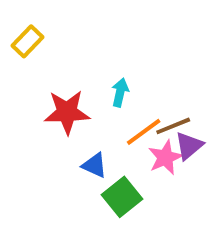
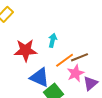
purple triangle: (189, 146) -> (91, 83), moved
blue triangle: (94, 165) -> (40, 77), size x1.5

